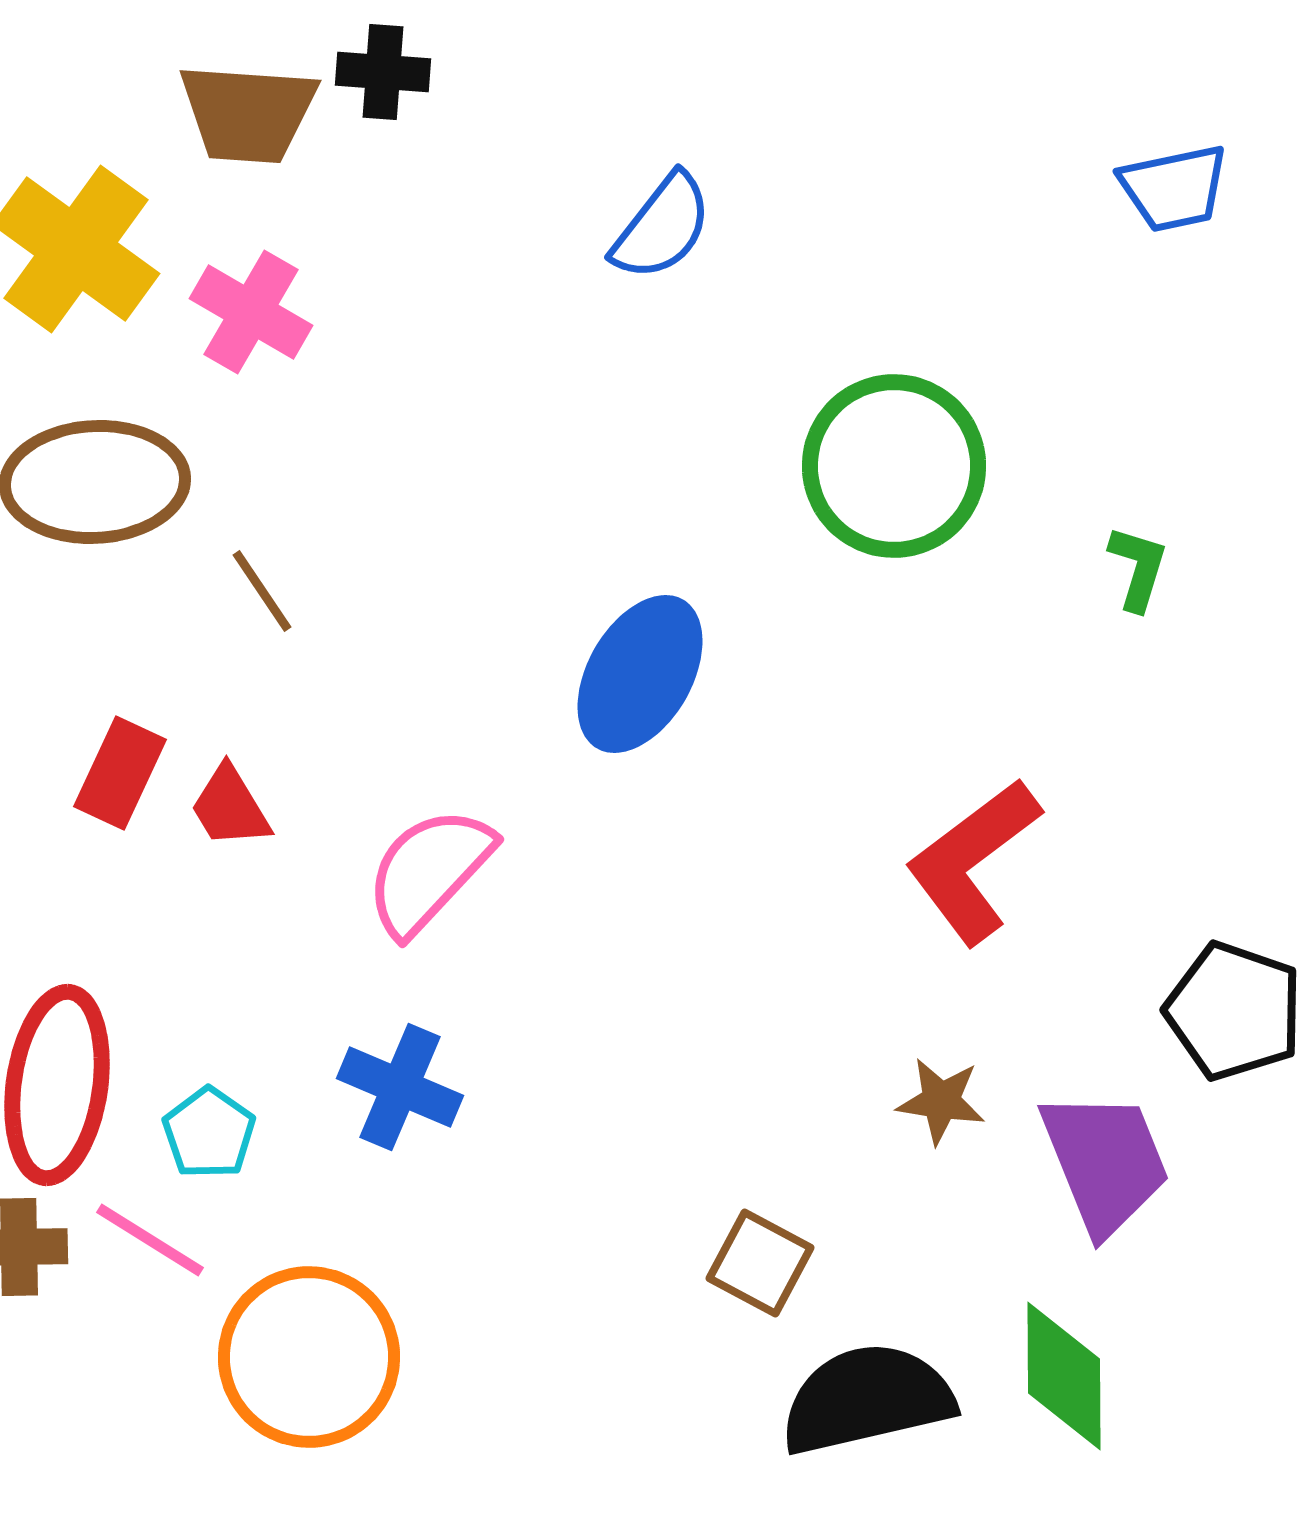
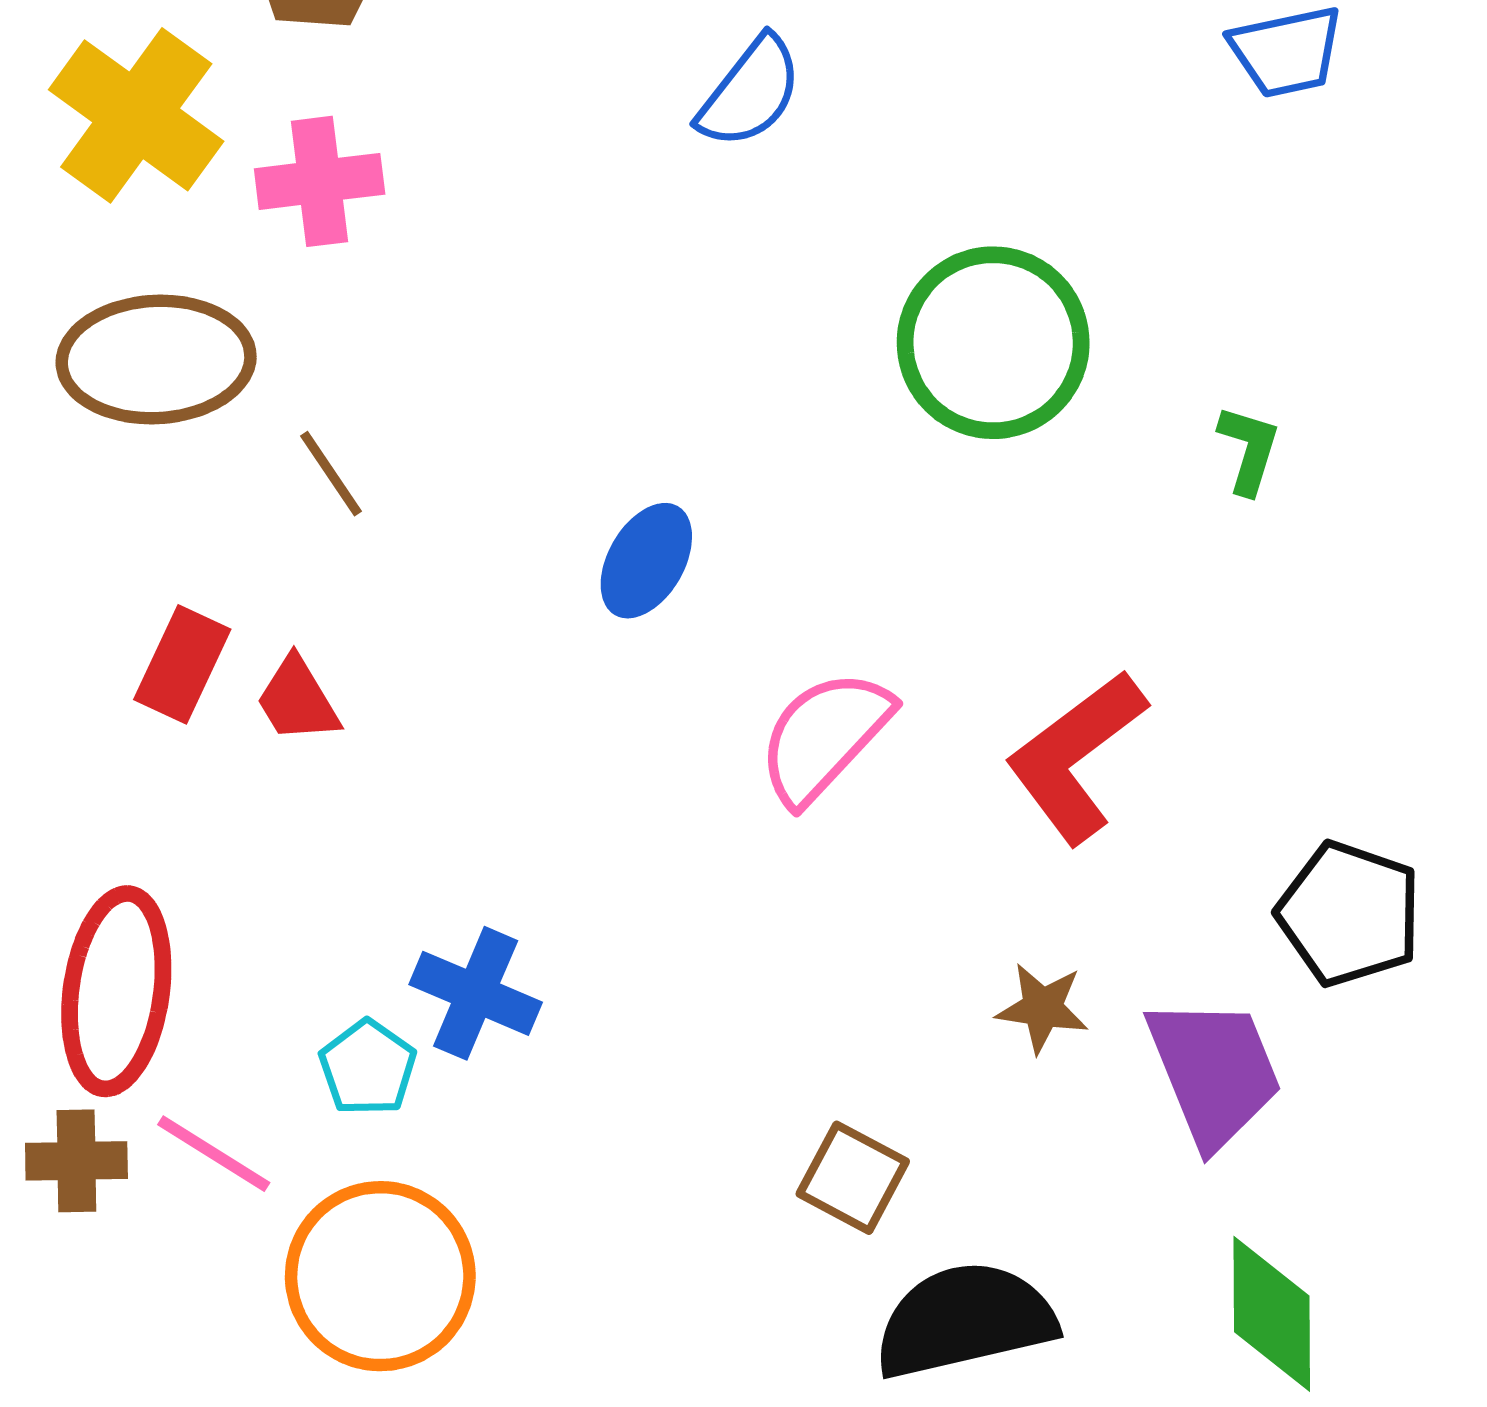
pink cross: (251, 312) -> (320, 181), turned -37
blue ellipse: (640, 674) -> (646, 561), moved, size x0.7
pink semicircle: (429, 871) -> (824, 737), moved
cyan pentagon: (209, 1133) -> (368, 1068), moved
green diamond: (1064, 1376) -> (1272, 1314), moved

